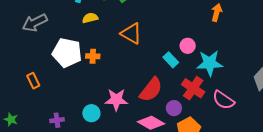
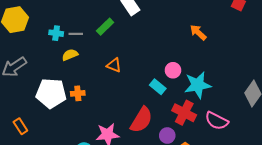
orange arrow: (217, 12) -> (198, 32), turned -54
orange triangle: (131, 33) -> (114, 65), size x0.7

